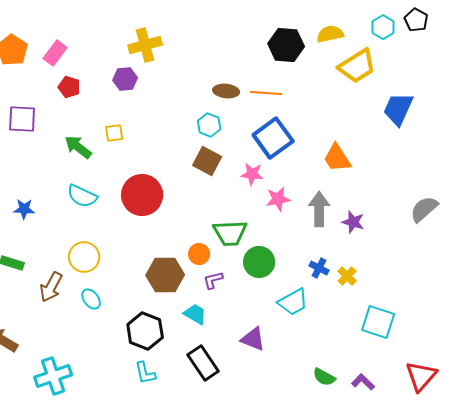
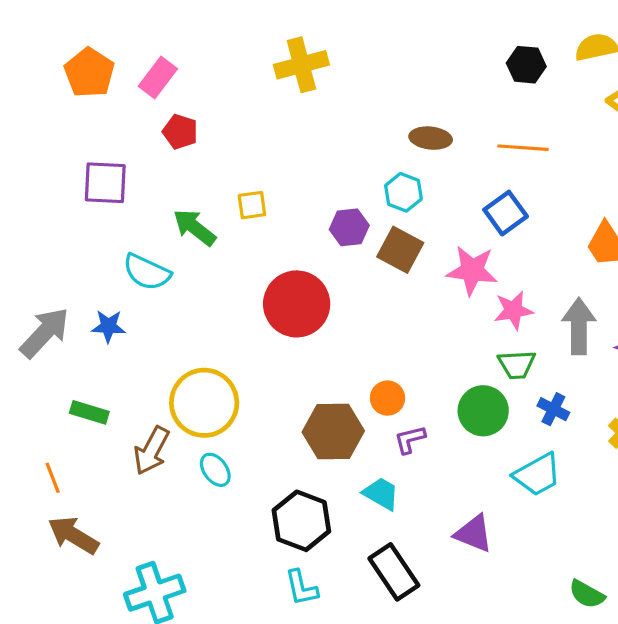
black hexagon: (286, 45) -> (526, 65), size x0.7
purple hexagon: (125, 79) -> (349, 227), moved
orange line: (266, 93) -> (523, 148), moved
blue square: (273, 138) -> (506, 213), size x0.7
pink star: (252, 174) -> (472, 270), size x1.4
cyan semicircle: (82, 196) -> (147, 272), moved
green trapezoid: (230, 233) -> (517, 365), moved, size x0.7
yellow circle: (84, 257) -> (204, 403), size x1.4
blue cross: (319, 268) -> (553, 409), moved

